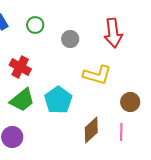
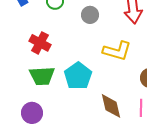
green trapezoid: (22, 100) -> (42, 76), turned 36
brown diamond: (91, 130) -> (111, 106), turned -60

